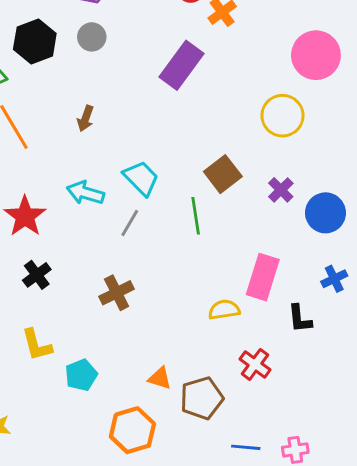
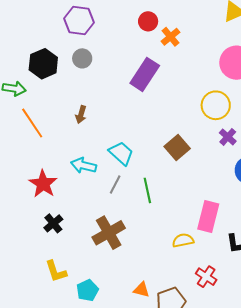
purple cross: (281, 190) -> (228, 137), moved
green line: (196, 216) -> (147, 190), moved
brown cross: (117, 293) -> (109, 233), size x1.4

